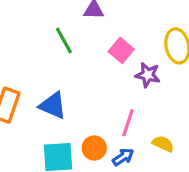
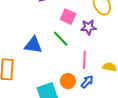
green line: (64, 40) -> (61, 39), moved
blue triangle: (53, 105) -> (33, 45), moved

